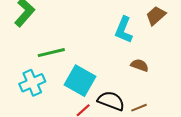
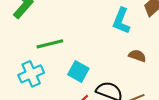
cyan square: (80, 81) -> (78, 71), size x0.7

